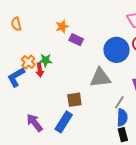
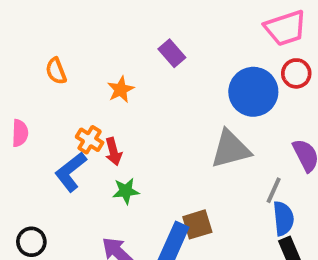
orange star: (62, 27) -> (121, 90), moved
purple rectangle: (76, 40) -> (172, 53), moved, turned 32
green star: (45, 60) -> (126, 191), moved
brown square: (74, 100) -> (197, 224), moved

